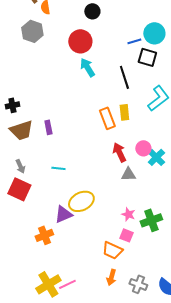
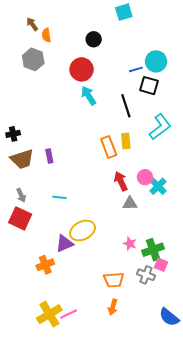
pink square: (126, 235) -> (161, 265), moved
orange trapezoid: (112, 250) -> (114, 280), turned -30
gray cross: (138, 284) -> (146, 275), moved

